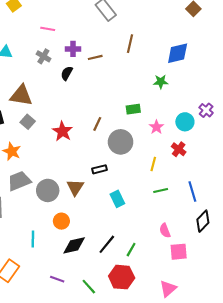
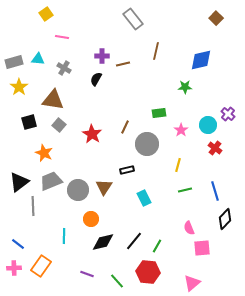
pink line: (48, 29) -> (62, 37), moved
gray cross: (43, 56) -> (64, 68), moved
red cross: (179, 149) -> (215, 148), moved

